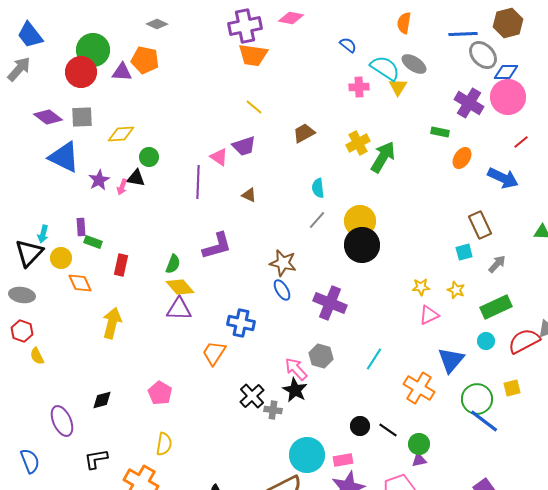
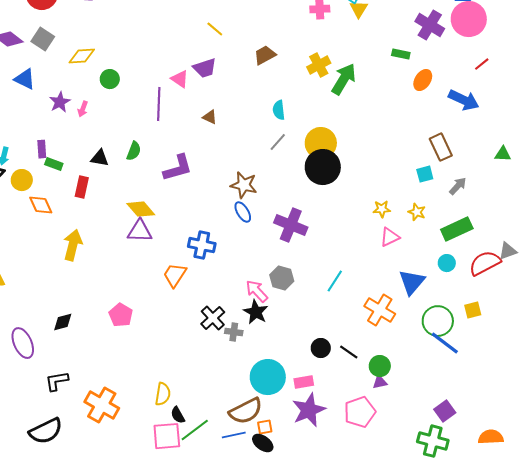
gray square: (82, 117) -> (43, 39), turned 35
blue triangle: (64, 157) -> (25, 79), size x0.7
black triangle: (136, 178) -> (100, 158), moved
green semicircle: (173, 264) -> (134, 151), moved
yellow semicircle: (164, 444) -> (163, 394), moved

